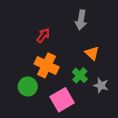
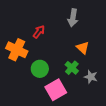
orange cross: (47, 65) -> (17, 50), moved
green circle: (28, 86) -> (40, 69), moved

